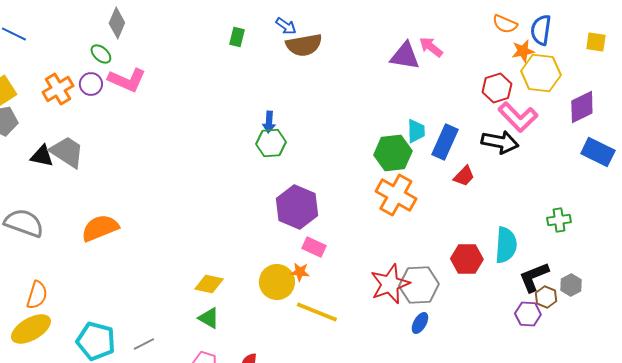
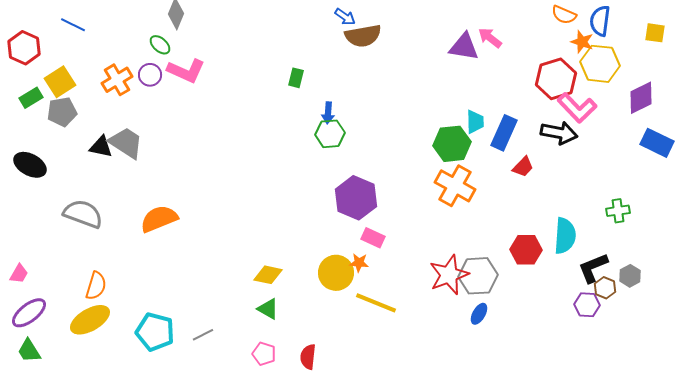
green rectangle: (237, 37) -> (296, 78), moved
orange star: (523, 51) -> (582, 42), turned 30
red hexagon: (497, 88) -> (556, 79), size x1.4

